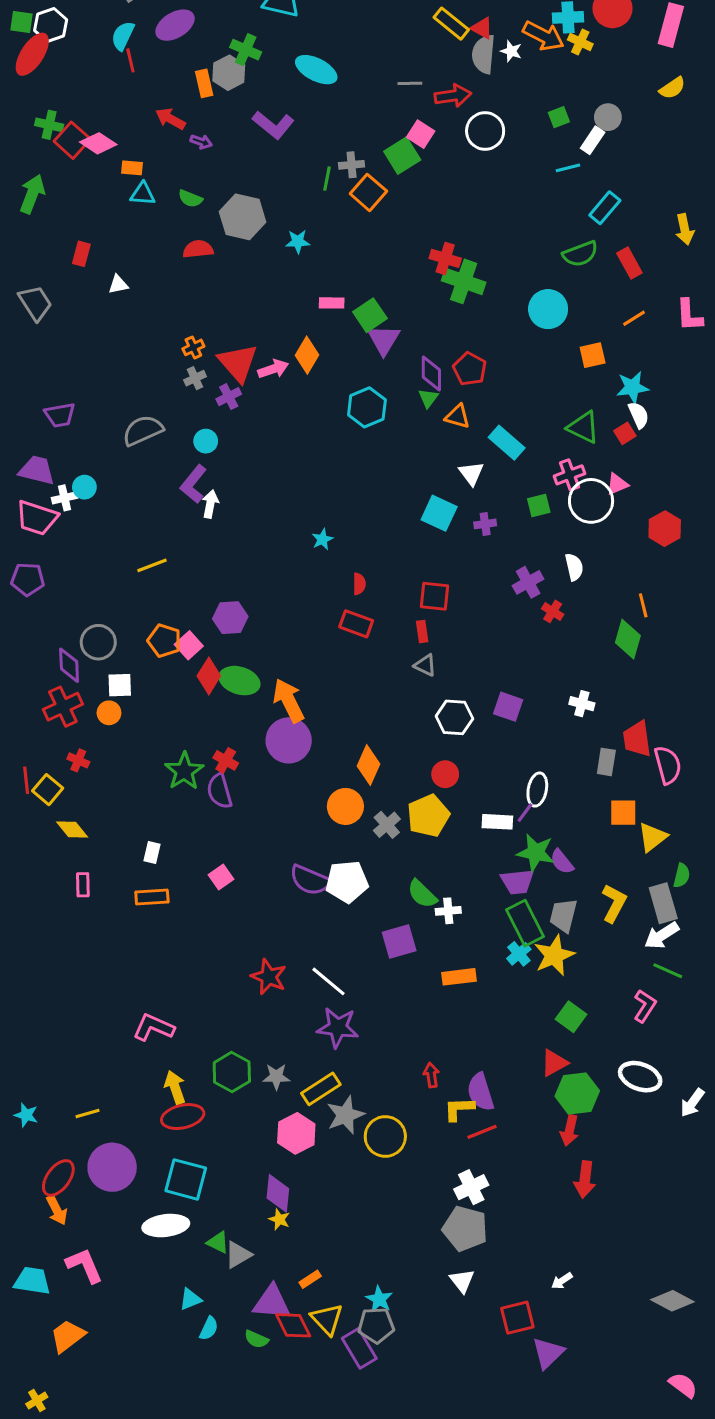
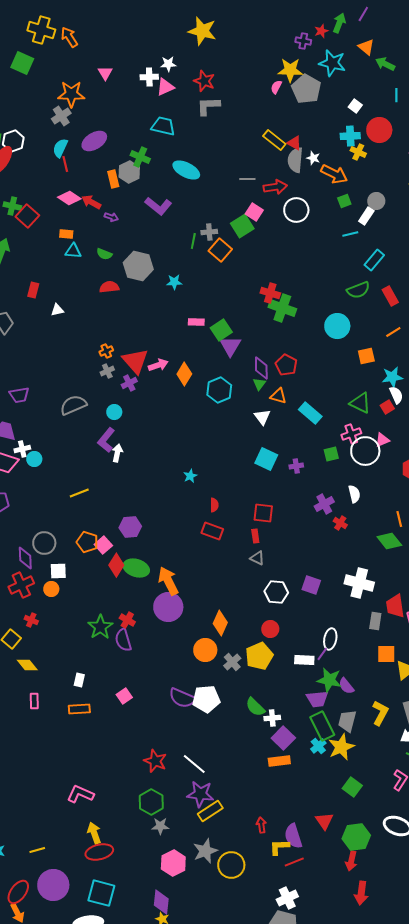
orange arrow: (543, 36) -> (334, 174), moved
pink diamond: (98, 143) -> (69, 198), moved
orange diamond: (307, 355) -> (184, 374), moved
white triangle: (471, 473) -> (262, 417), moved
cyan circle: (84, 487) -> (34, 459), moved
green diamond: (628, 639) -> (389, 541), turned -55
white cross: (582, 704) -> (359, 583), size x1.8
purple square: (399, 942) -> (283, 738), moved, turned -30
red triangle: (554, 1063) -> (324, 821), moved, turned -36
green hexagon: (232, 1072) -> (151, 802), moved
yellow rectangle: (321, 1089) -> (210, 811), moved

